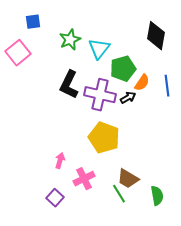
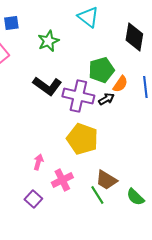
cyan triangle: (99, 49) -> (88, 17), moved, turned -30
black L-shape: (69, 85) -> (47, 86), turned -80
green semicircle: (157, 196) -> (135, 197), turned 144

